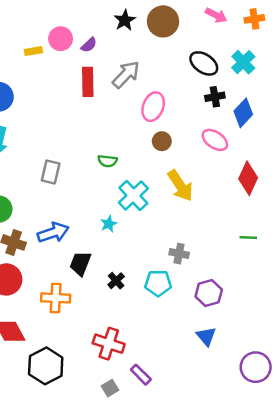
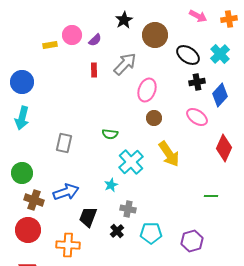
brown circle: (163, 21) -> (155, 35), moved
red rectangle: (88, 82) -> (94, 70), size x0.6
green line: (248, 237) -> (211, 196), moved
gray cross: (179, 254) -> (128, 209), moved

